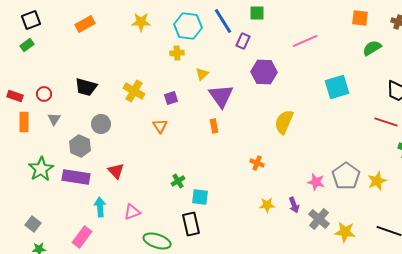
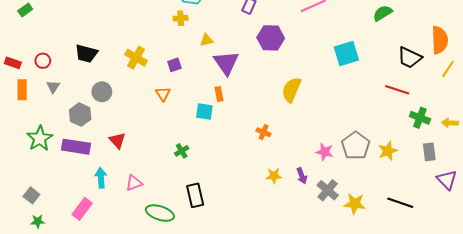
yellow triangle: (202, 74) -> (207, 40), turned 32
cyan square: (200, 197) -> (204, 111), moved

